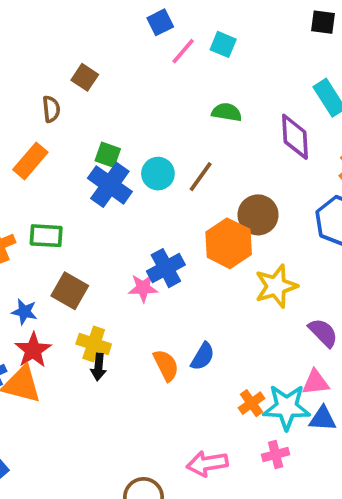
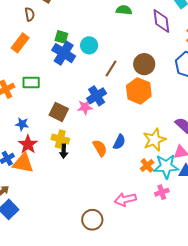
brown line: (201, 177) -> (111, 68), moved
orange hexagon: (229, 243) -> (139, 91), moved
yellow star: (276, 286) -> (154, 140), moved
brown square: (70, 291) -> (59, 112), moved

